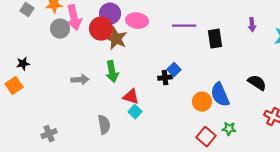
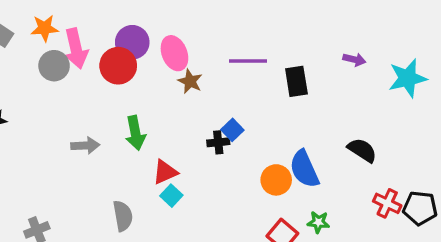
pink ellipse: (137, 21) -> (174, 53), turned 60
purple arrow: (252, 25) -> (354, 59), turned -72
brown star: (116, 39) -> (190, 81), moved, size x0.7
red triangle: (131, 97) -> (165, 172), turned -42

